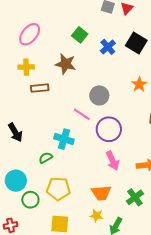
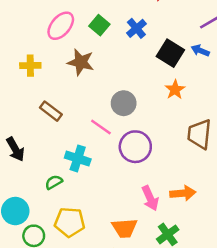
pink ellipse: (30, 34) -> (61, 26), moved
black square: (136, 43) -> (170, 53), moved
blue cross: (108, 47) -> (136, 28), moved
brown rectangle: (40, 88) -> (51, 111), moved, turned 42
pink arrow: (113, 161) -> (150, 198), moved

